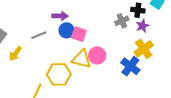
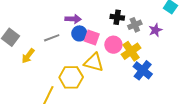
black cross: (138, 10) -> (117, 17), moved
yellow cross: (144, 49) -> (131, 51), moved
pink circle: (97, 55) -> (113, 45), moved

